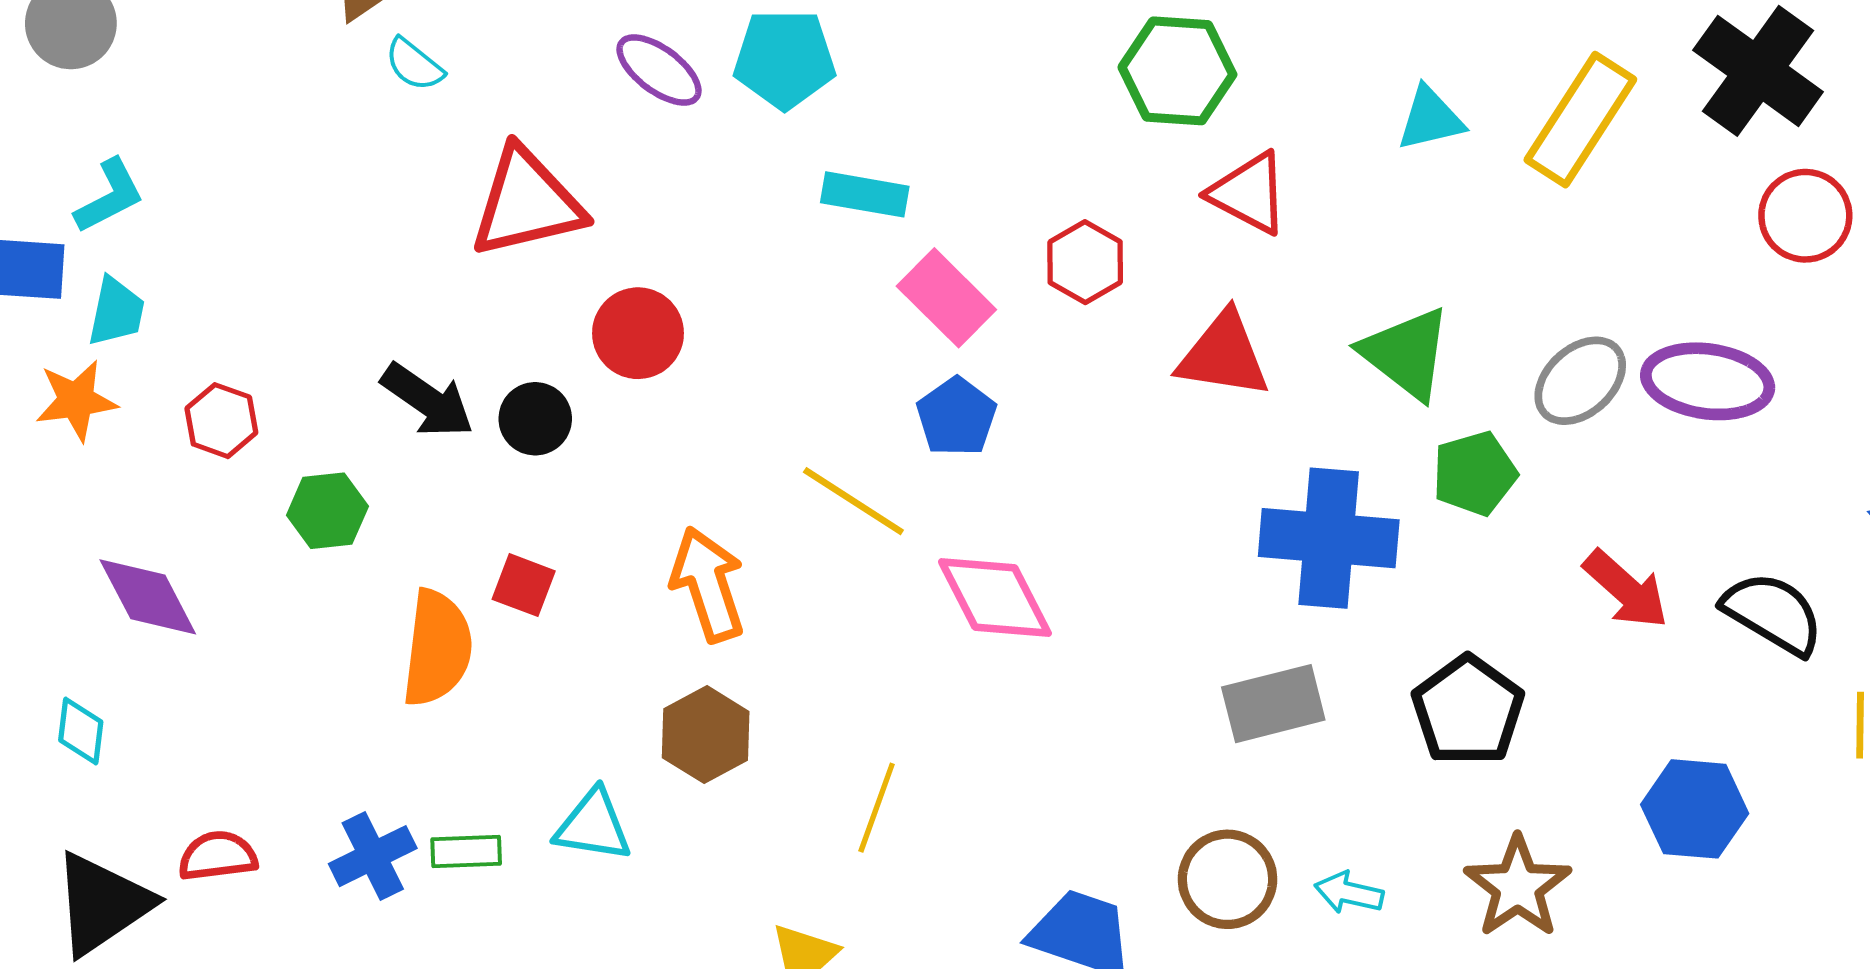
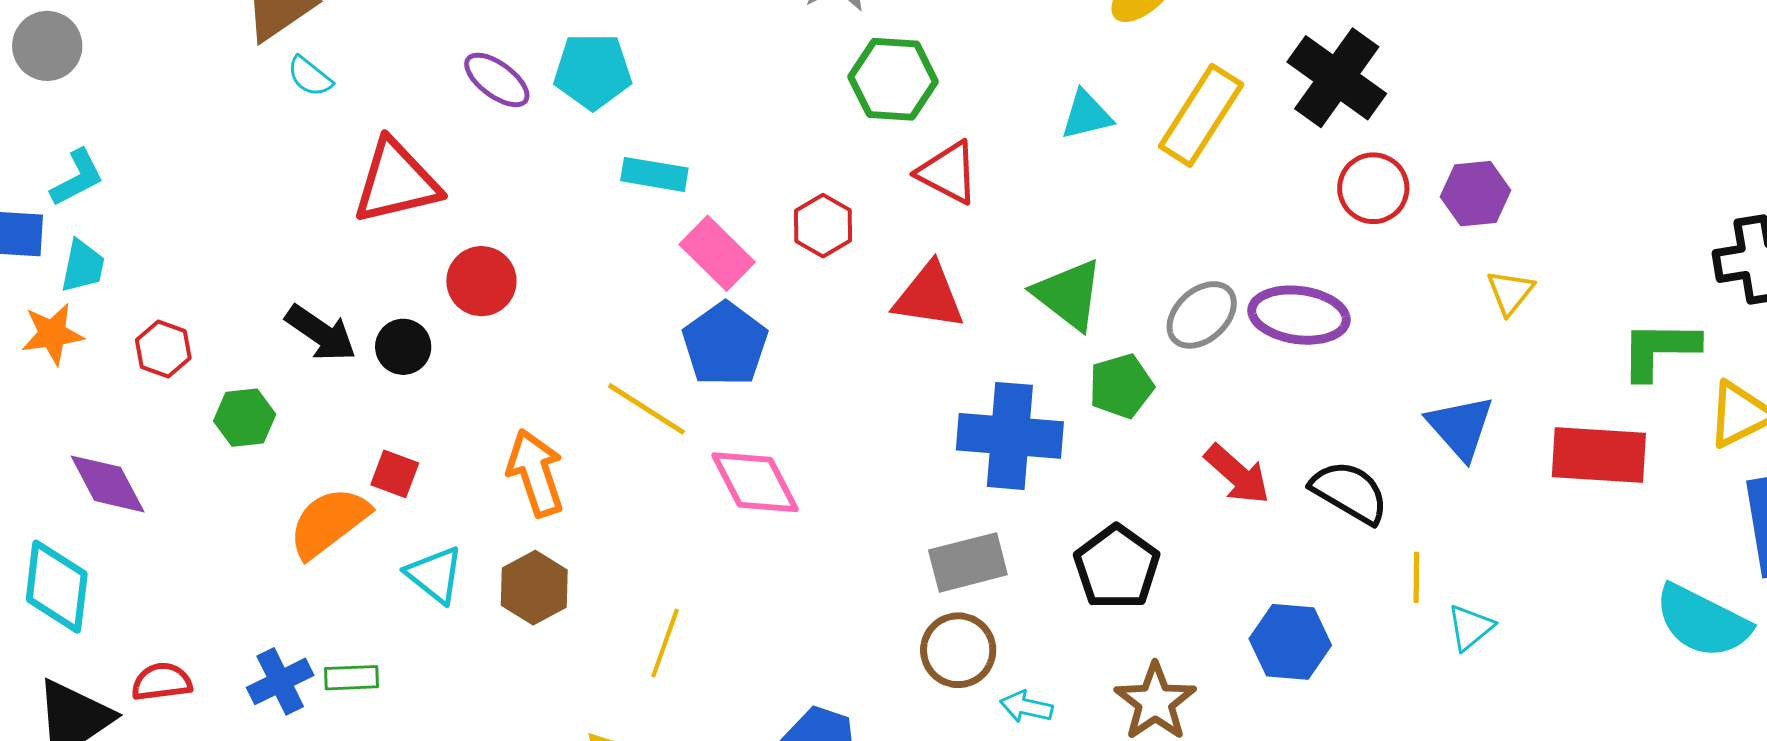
blue pentagon: (956, 417) -> (725, 344), size x1.4
orange semicircle: (437, 648) -> (329, 522), turned -134
cyan diamond: (81, 731) -> (57, 587), size x1.8
cyan triangle: (593, 826) -> (435, 575), moved, turned 30
brown circle: (1228, 879) -> (958, 650), moved

